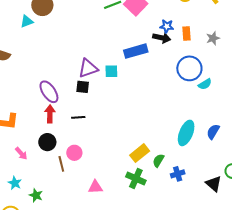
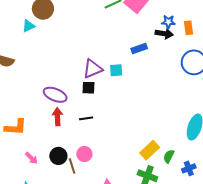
blue rectangle: (136, 51) -> (139, 49), size x0.7
purple ellipse: (49, 92) -> (55, 95), turned -30
black circle: (47, 142) -> (58, 156), moved

